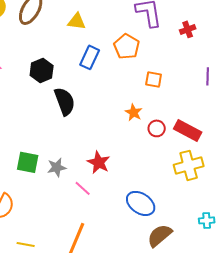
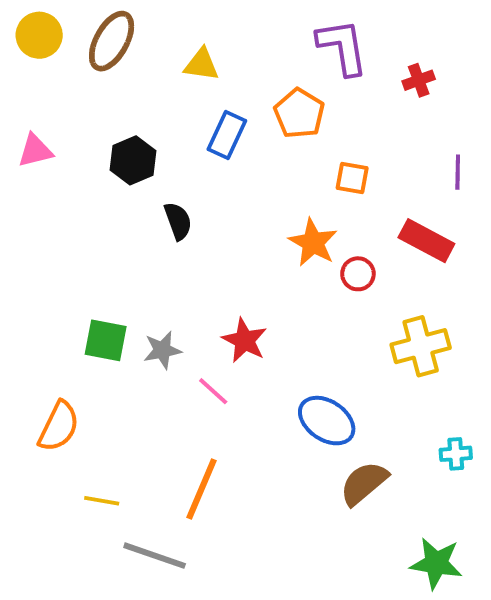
black semicircle: (65, 101) -> (178, 221), size x0.7
orange star: (134, 112) -> (313, 243), size x1.4
red rectangle: (188, 130) -> (426, 241), moved

